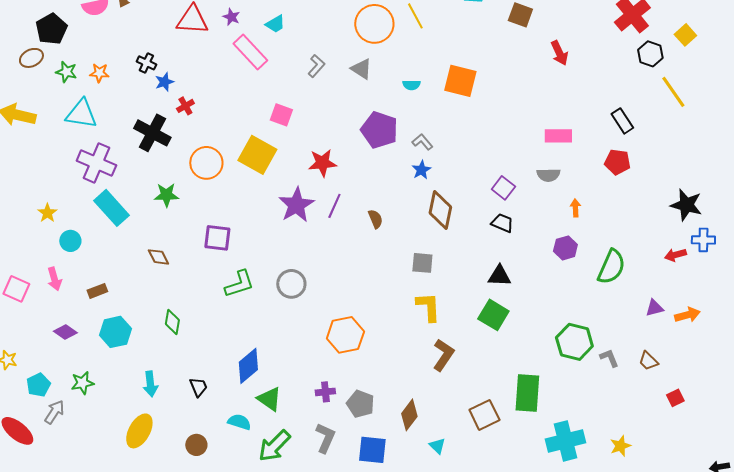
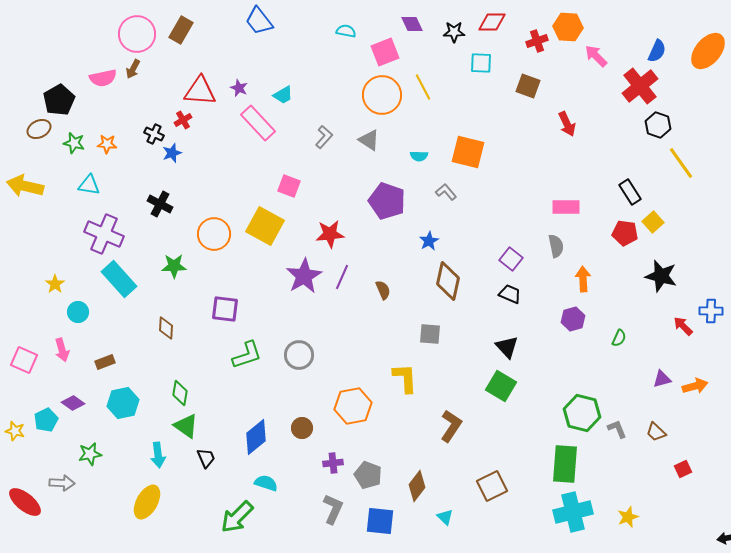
yellow square: (685, 35) -> (653, 222), moved
red cross: (185, 106) -> (183, 120), moved
cyan triangle: (81, 114) -> (89, 185), size x0.7
black cross: (152, 133) -> (160, 204), size x0.7
gray L-shape: (422, 142) -> (446, 192), moved
gray semicircle: (548, 175) -> (556, 246), turned -100
black star: (686, 205) -> (661, 276), moved
orange arrow: (575, 208) -> (583, 279), size x1.4
red arrow: (675, 255) -> (683, 326), turned 60
brown diamond: (158, 257) -> (166, 328), turned 30
green semicircle: (611, 267) -> (619, 338), size x0.5
black triangle: (499, 276) -> (507, 347), turned 45
yellow L-shape: (428, 307) -> (405, 378), moved
cyan pentagon: (38, 385) -> (46, 420), moved
green rectangle: (527, 393) -> (565, 464), moved
green triangle: (269, 399) -> (186, 426), moved
gray arrow: (54, 412) -> (62, 483), turned 60
cyan semicircle: (239, 422) -> (266, 483), moved
brown circle: (196, 445) -> (302, 428), moved
green arrow: (274, 446) -> (237, 517), moved

